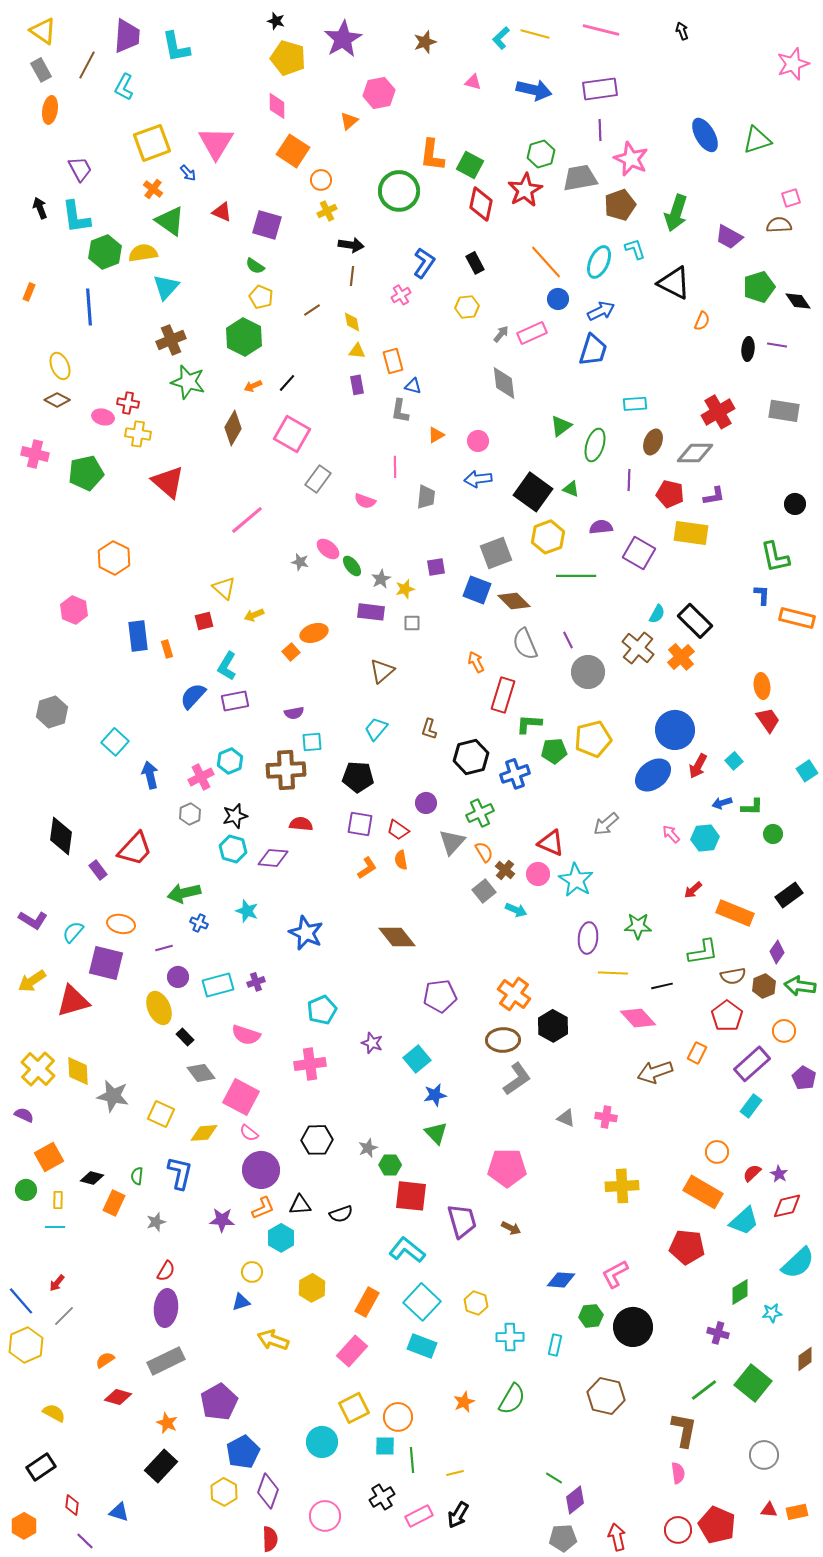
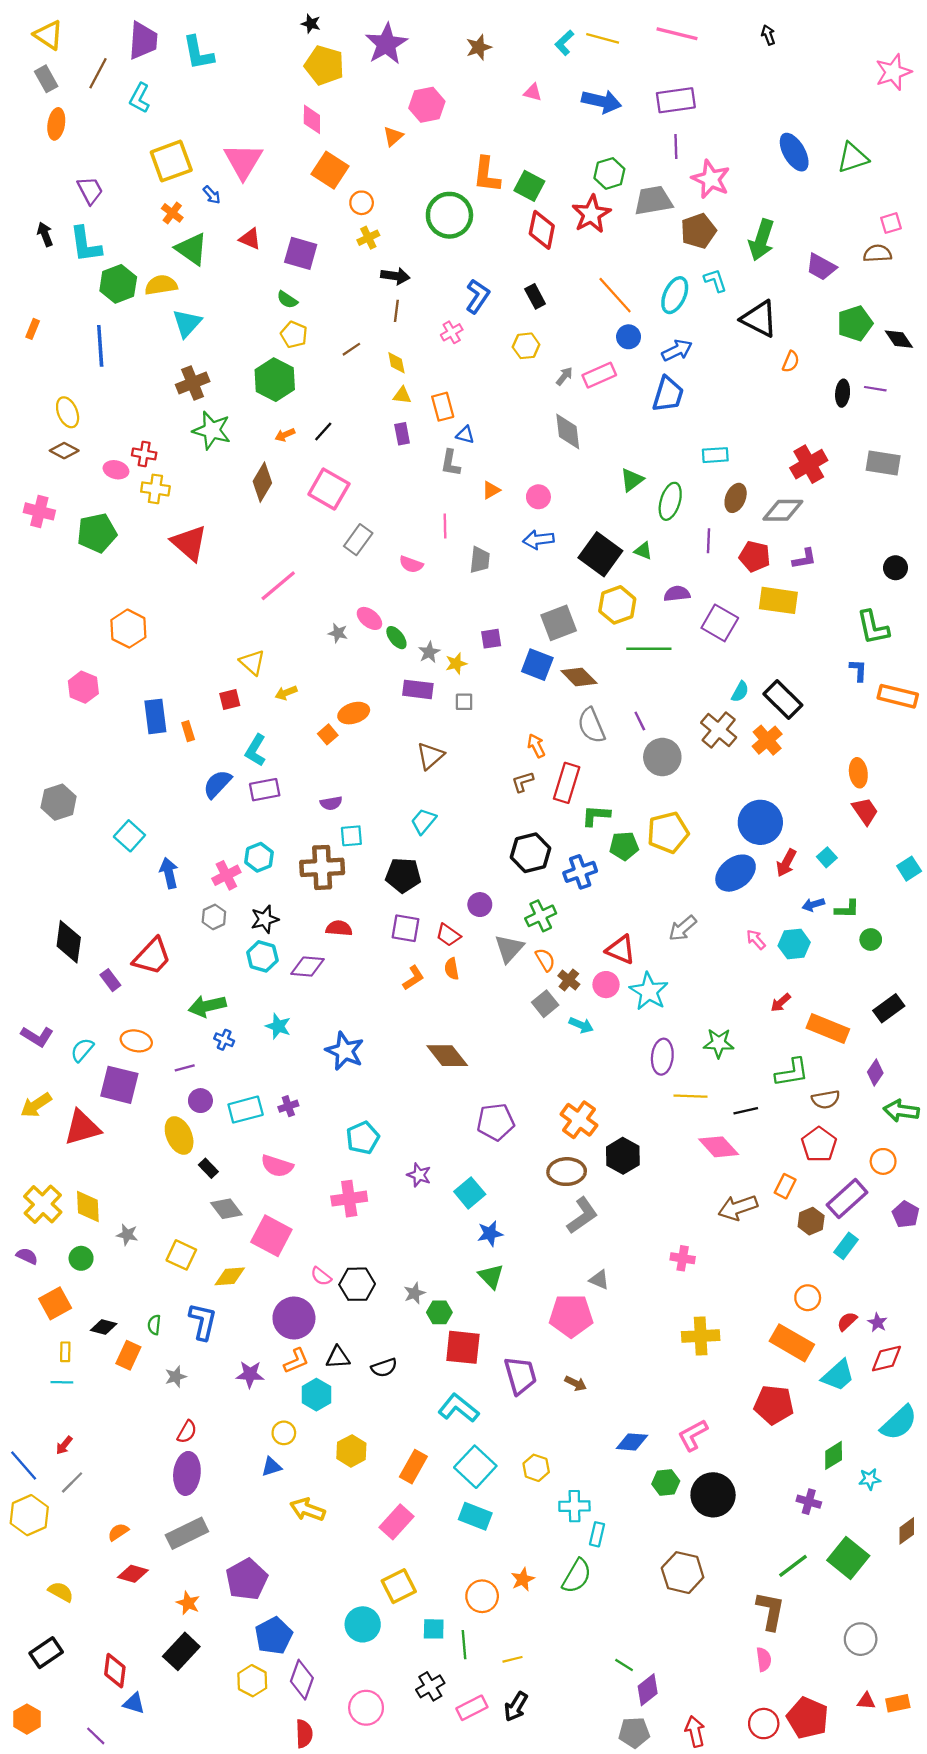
brown L-shape: (429, 729) -> (523, 782), moved, turned 55
brown hexagon: (764, 986) -> (811, 1221), moved
gray star: (113, 1096) -> (127, 1235), size x0.6
gray triangle: (566, 1118) -> (599, 1280), moved
pink semicircle: (249, 1133) -> (321, 1276), moved
green circle: (26, 1190) -> (81, 1258), moved
cyan rectangle: (555, 1345) -> (597, 1534), moved
orange circle: (398, 1417) -> (482, 1596), moved
red diamond: (72, 1505) -> (115, 1671), moved, size x1.4

